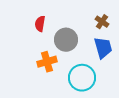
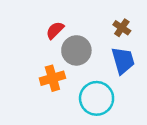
red semicircle: (40, 24) -> (55, 30), moved, turned 35

